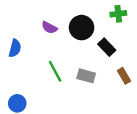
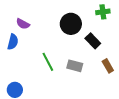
purple semicircle: (49, 28) -> (23, 24), moved

